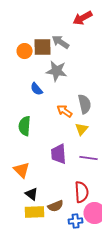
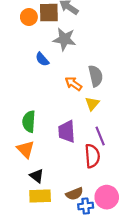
green semicircle: (25, 126) -> (29, 121), moved
purple line: (89, 158) -> (100, 136), turned 60
red semicircle: (82, 192) -> (92, 156), moved
brown semicircle: (56, 206) -> (74, 194), moved

